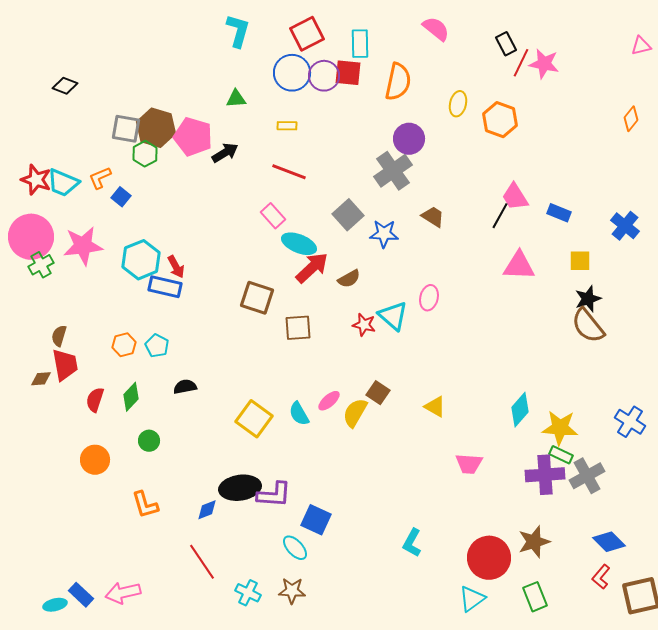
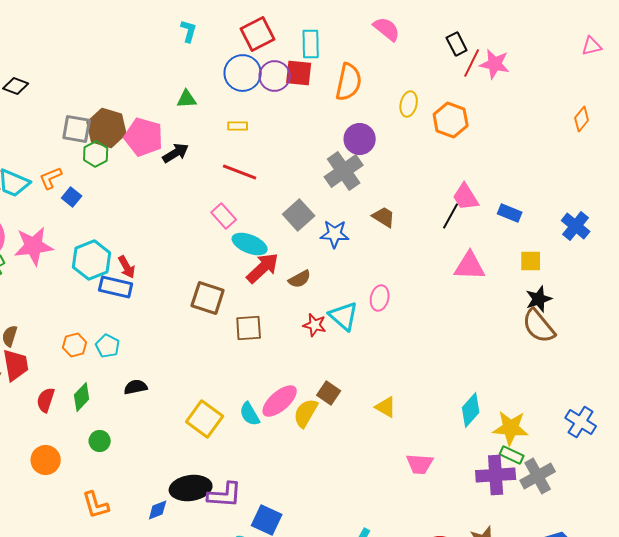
cyan L-shape: (238, 31) -> (189, 31), size x0.7
pink ellipse: (329, 401) -> (280, 401), size x1.6

